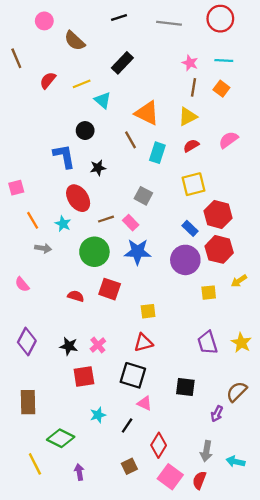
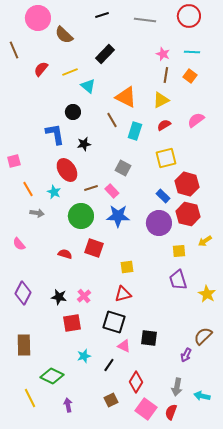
pink circle: (44, 21) -> (38, 18), size x1.6
purple trapezoid: (207, 343) -> (178, 280), moved
black square: (185, 387) -> (149, 338), moved

